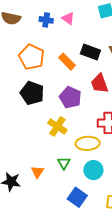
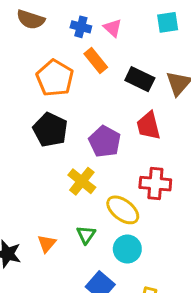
orange rectangle: (67, 62) -> (96, 60), moved
yellow ellipse: (88, 143) -> (123, 210), turned 35

